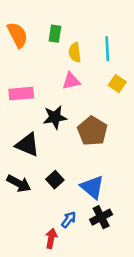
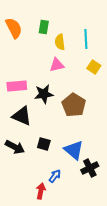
pink rectangle: (21, 94) -> (17, 86), moved
black square: (55, 180) -> (44, 144), turned -32
black cross: (101, 217) -> (90, 168), moved

